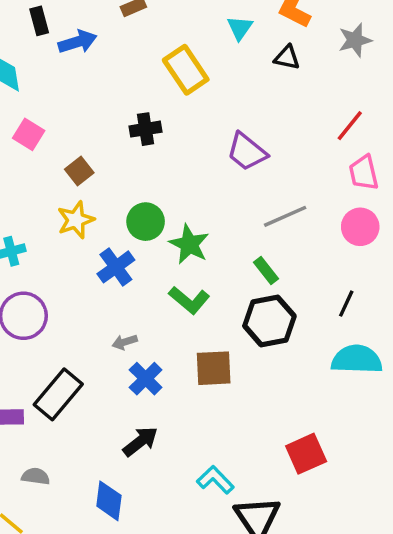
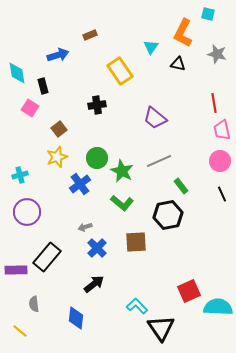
black rectangle: (39, 21) -> (43, 86), moved
gray star: (355, 40) -> (217, 54), turned 30
red line: (350, 126) -> (214, 103), turned -48
gray line: (285, 216) -> (159, 161), moved
green rectangle: (266, 270) -> (181, 186), moved
black line: (346, 304) -> (222, 194), moved, turned -49
cyan semicircle: (357, 359) -> (218, 307), moved
gray semicircle: (36, 476) -> (34, 304), turned -105

